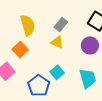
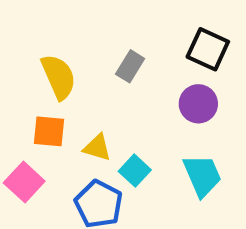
yellow triangle: (57, 42) -> (97, 148), moved
orange square: (20, 50) -> (49, 131), turned -35

